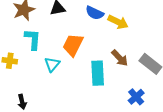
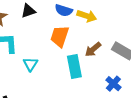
orange trapezoid: (73, 45) -> (60, 36), moved
brown arrow: (120, 58) -> (93, 49), turned 102

